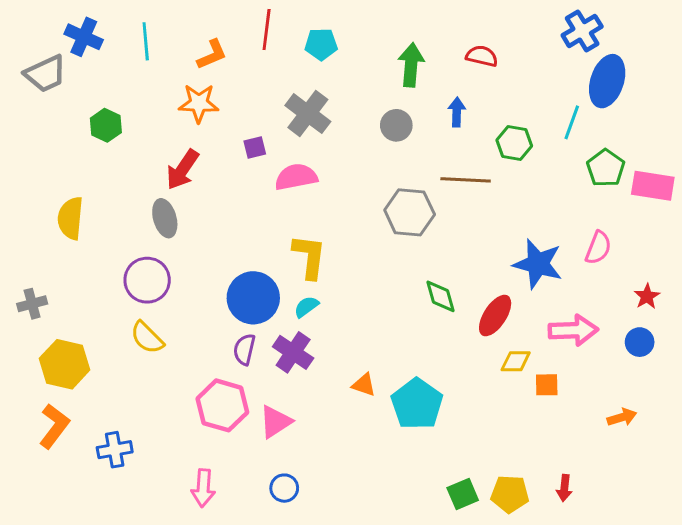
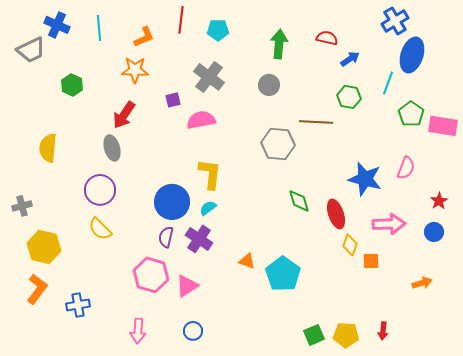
blue arrow: (457, 112) -> (350, 59), moved, turned 54
red ellipse: (495, 316) -> (336, 214), turned -52
yellow diamond: (516, 361) -> (350, 245), turned -70

